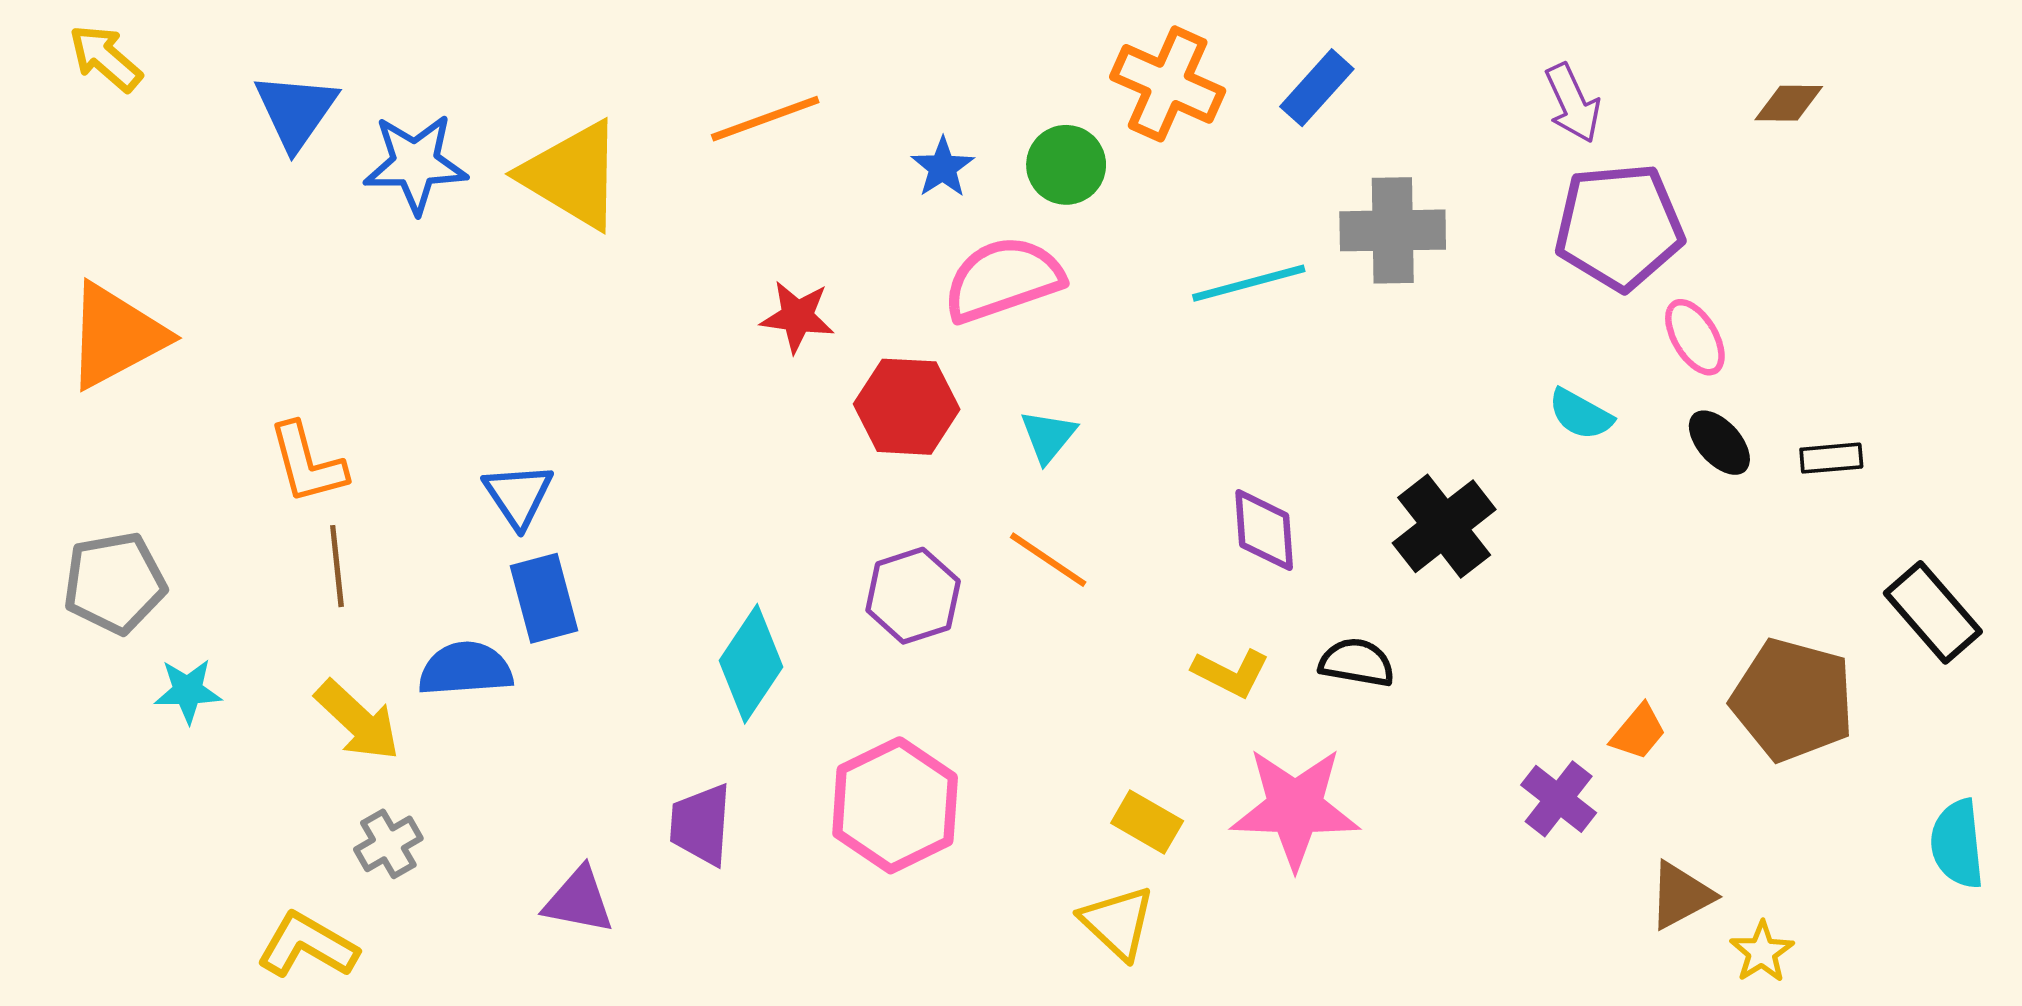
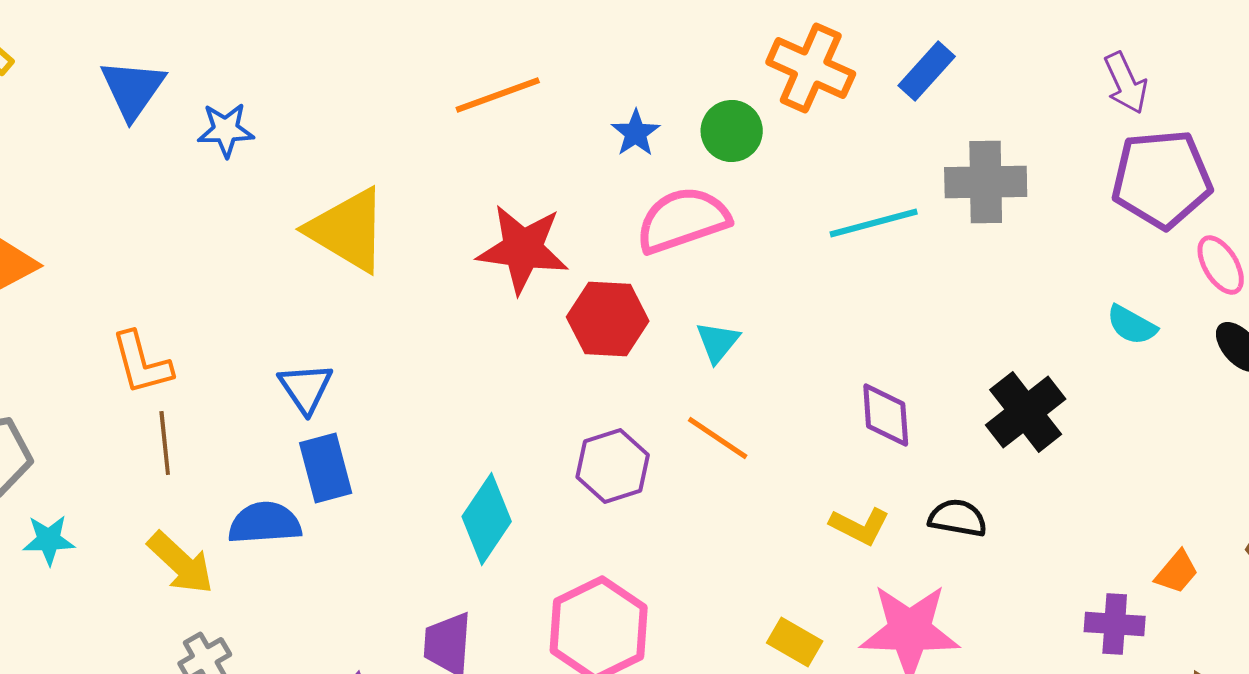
blue star: (415, 164) -> (226, 130), size x0.7
yellow triangle: (572, 175) -> (348, 230), moved
red star: (797, 317) -> (523, 249), size x1.6
purple cross: (1559, 799) -> (1115, 624), turned -34

